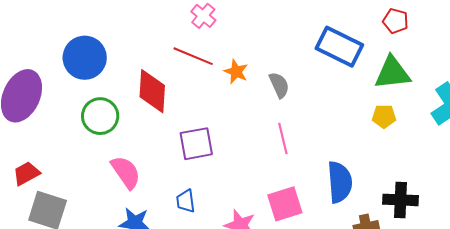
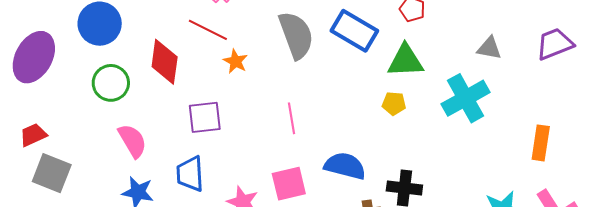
orange star: (236, 72) -> (235, 61), moved
gray semicircle: (279, 85) -> (296, 35), moved, size x1.8
blue semicircle: (340, 182) -> (345, 166), turned -75
blue trapezoid: (186, 201) -> (190, 174), size x1.5

